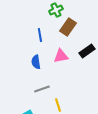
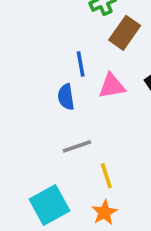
blue line: (40, 35) -> (81, 64), moved

